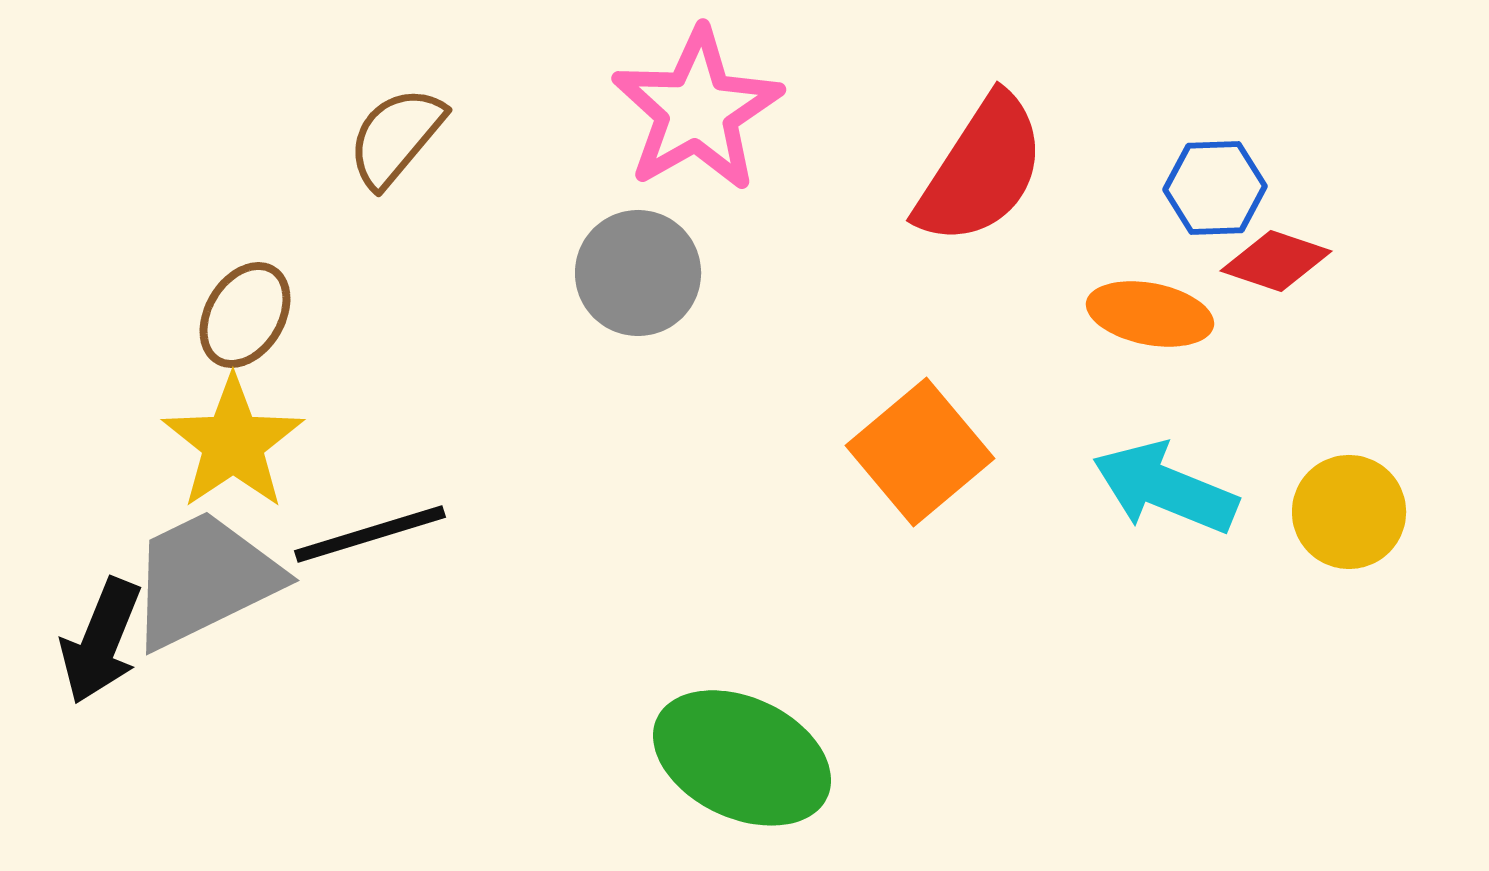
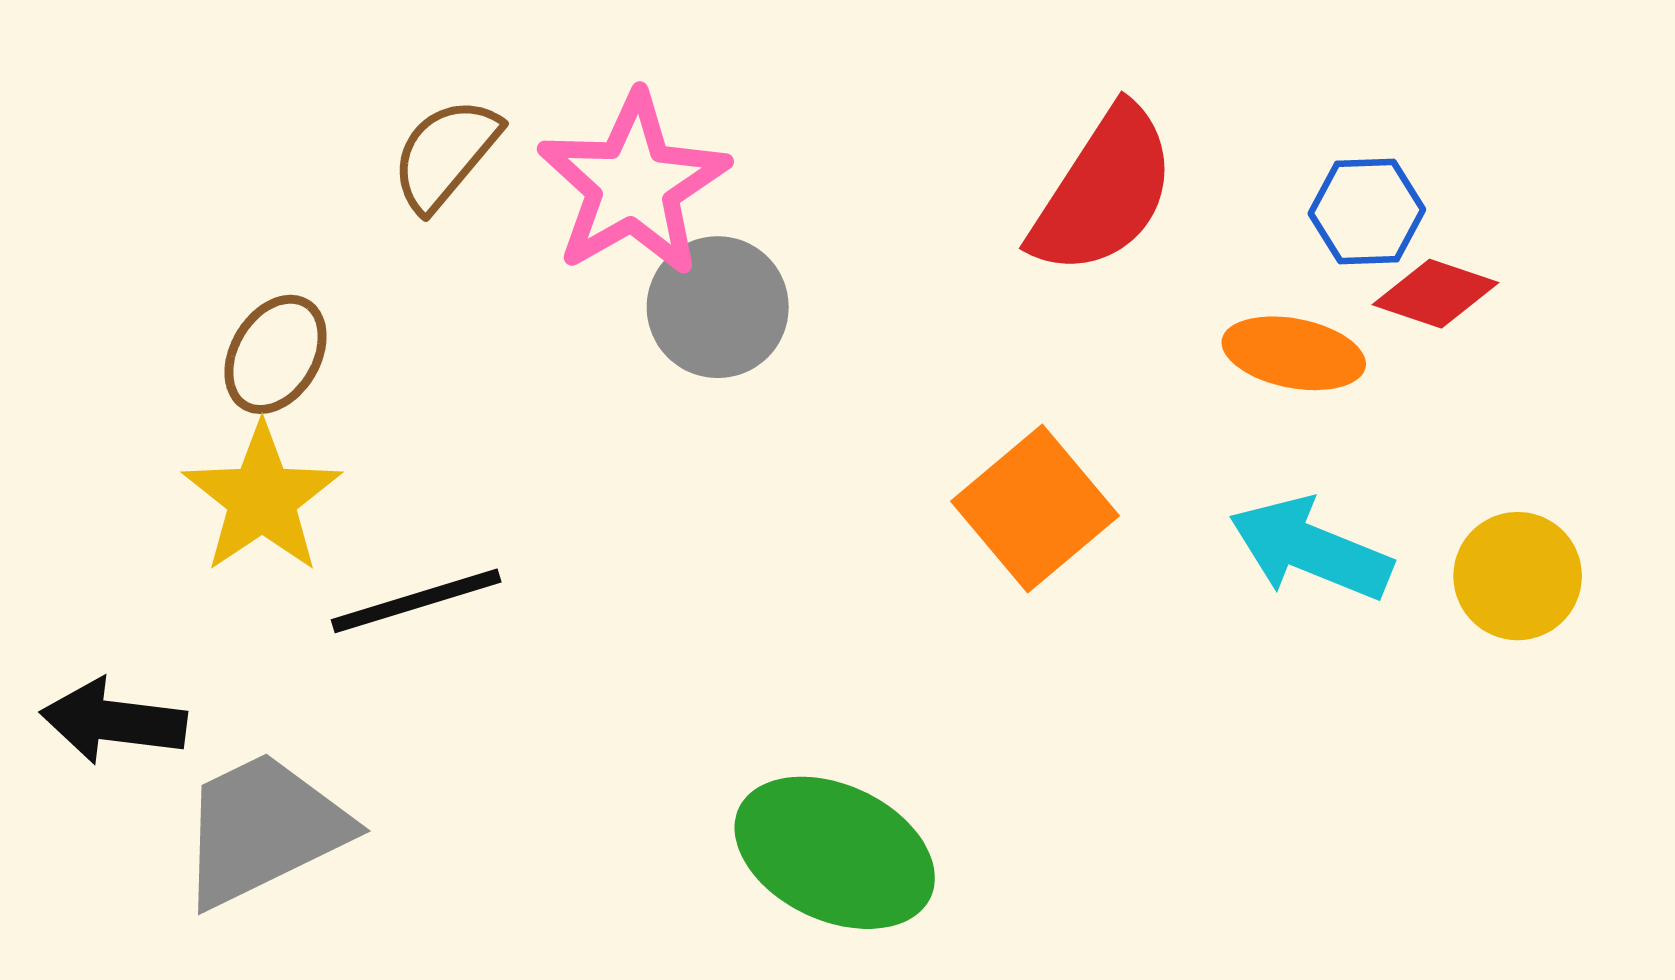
pink star: (697, 110) -> (633, 185), moved
gray trapezoid: (204, 579) -> (263, 829), moved
black arrow: (101, 641) -> (113, 721), turned 75

